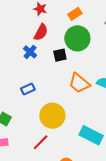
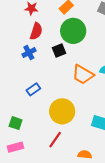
blue cross: (30, 52) -> (29, 53), turned 32

